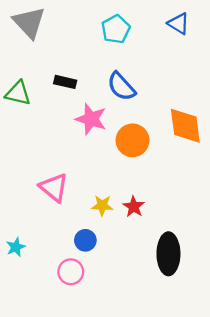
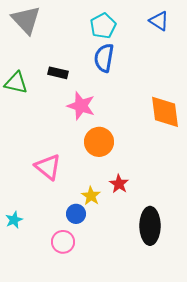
blue semicircle: (121, 86) -> (104, 58), moved, turned 52
orange circle: (133, 140) -> (99, 142), moved
yellow star: (102, 206) -> (91, 196), moved, turned 30

